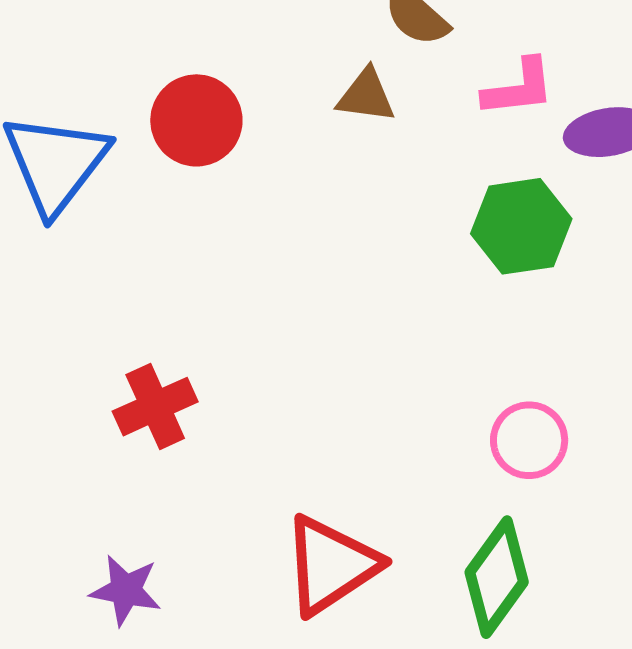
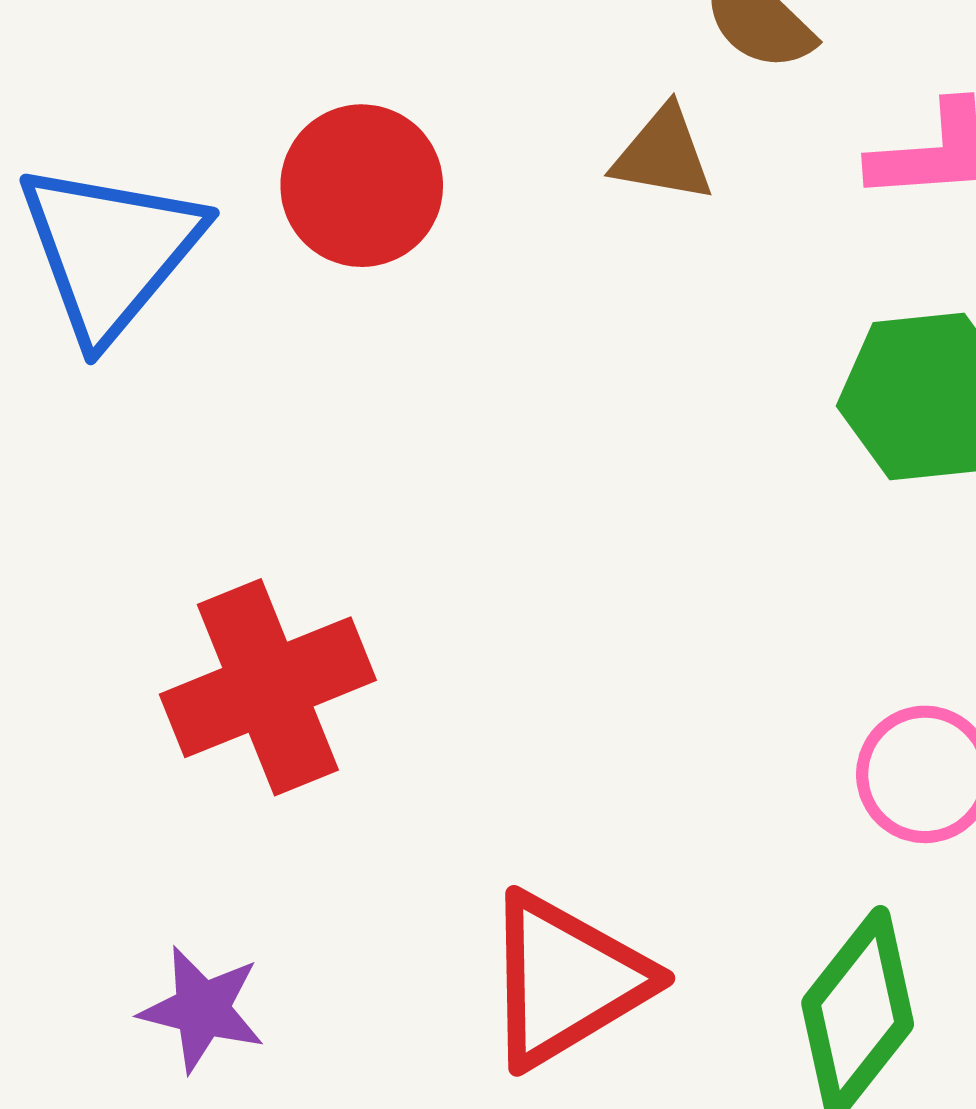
red cross: (155, 407) -> (268, 687), size x1.4

